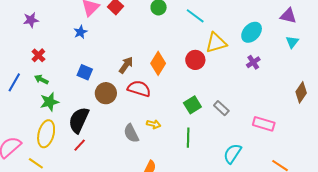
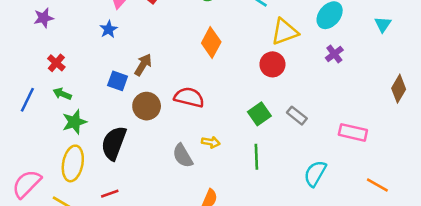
red circle: (195, 60) -> (272, 64), moved
orange diamond: (158, 63) -> (211, 42), moved
brown arrow: (126, 65) -> (143, 65), moved
red line: (80, 145) -> (110, 194), moved, turned 32

